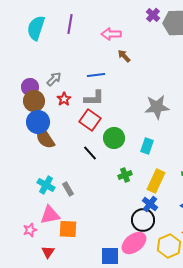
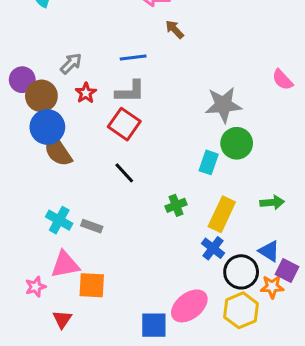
purple circle: (30, 87) -> (22, 80), moved
green circle: (114, 138) -> (237, 143), moved
gray rectangle: (68, 189) -> (92, 226), turned -40
black circle: (143, 220) -> (241, 272), moved

